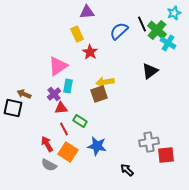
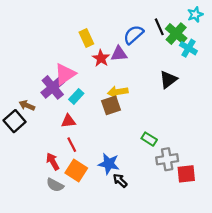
purple triangle: (87, 12) -> (119, 54), moved
cyan rectangle: (68, 86) -> (76, 96), turned 32
purple cross: (54, 94) -> (53, 87), moved, size x1.5
black square: (13, 108) -> (15, 121), turned 36
green rectangle: (80, 121) -> (149, 139), moved
black arrow: (127, 170) -> (120, 181), moved

